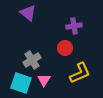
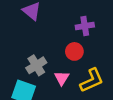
pink triangle: (44, 80) -> (62, 78), moved

